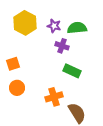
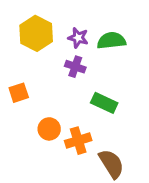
purple cross: (62, 46) -> (75, 67), moved
orange circle: (17, 88) -> (49, 129), moved

